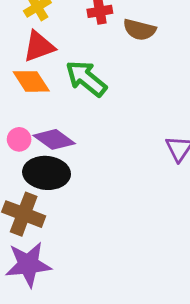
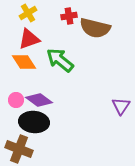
brown semicircle: (139, 30) -> (95, 28), size x1.4

